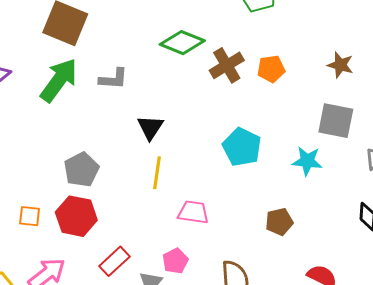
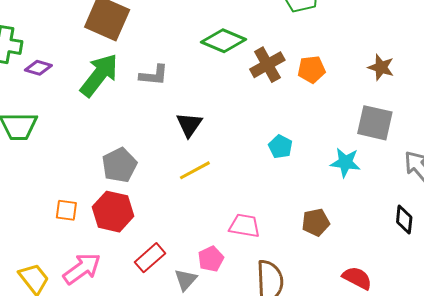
cyan pentagon: (242, 147) -> (280, 147), size x0.6
yellow line: (157, 173) -> (195, 170), turned 52
pink trapezoid: (193, 212) -> (244, 226), moved

